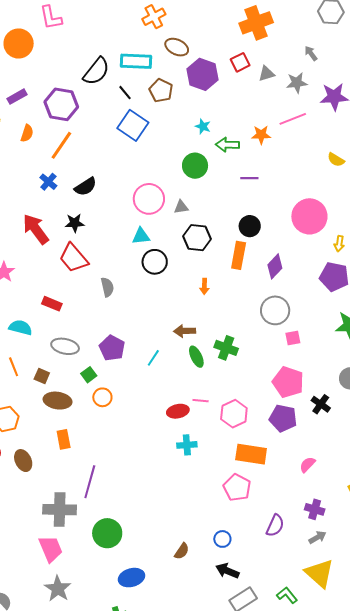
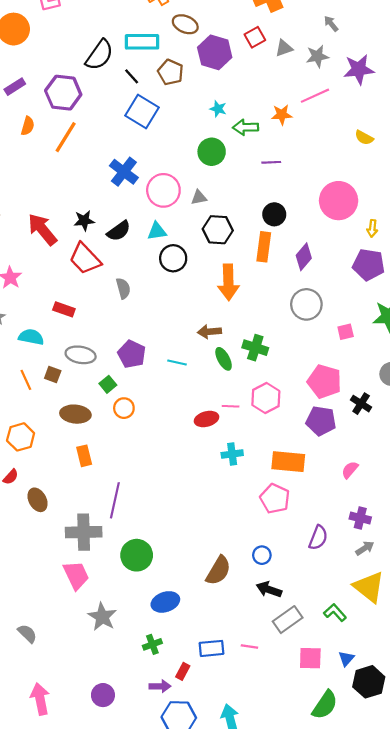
blue cross: (48, 182) -> (124, 172), moved, size x1.5
black semicircle: (86, 187) -> (119, 231), moved
orange arrow: (204, 286) -> (228, 282), size x2.0
pink square: (293, 338) -> (346, 332), moved
cyan line: (153, 358) -> (177, 363), turned 72
brown square: (42, 376) -> (53, 374), moved
pink hexagon: (234, 414) -> (266, 398), moved
cyan cross: (187, 445) -> (232, 454), moved
brown ellipse: (23, 461) -> (38, 500), moved
brown semicircle: (182, 551) -> (218, 571), size x1.6
gray star: (58, 589) -> (102, 617), moved

